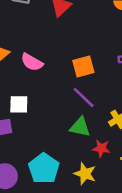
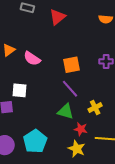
yellow star: (85, 174) -> (77, 149), moved

